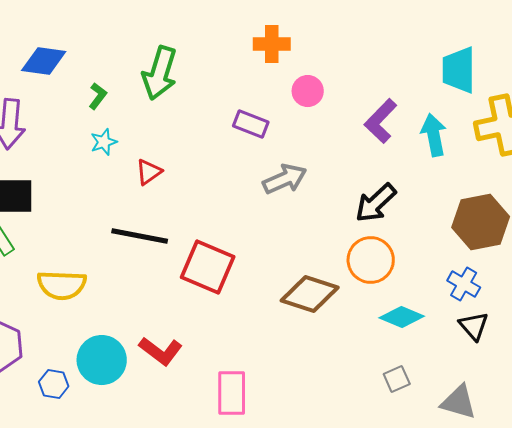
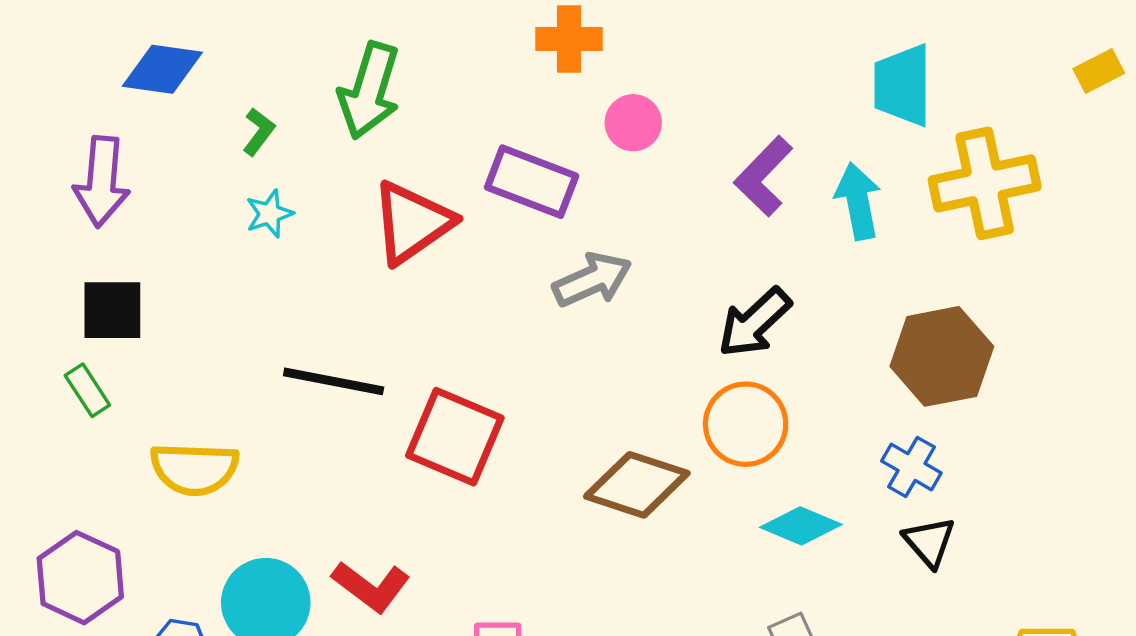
purple rectangle: (251, 124) -> (532, 182), size x1.4
red triangle: (149, 172) -> (412, 223), moved, size x1.8

